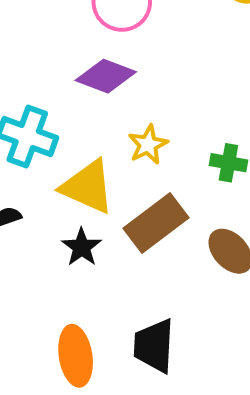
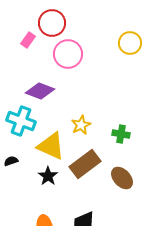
purple diamond: (106, 76) -> (40, 91), moved

